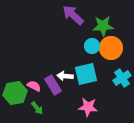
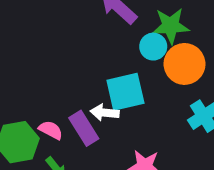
cyan circle: (92, 46) -> (153, 47), moved
cyan square: (86, 74) -> (125, 92), moved

